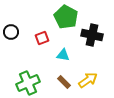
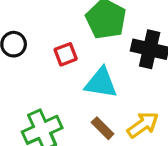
cyan triangle: (63, 55) -> (101, 83), size x1.5

